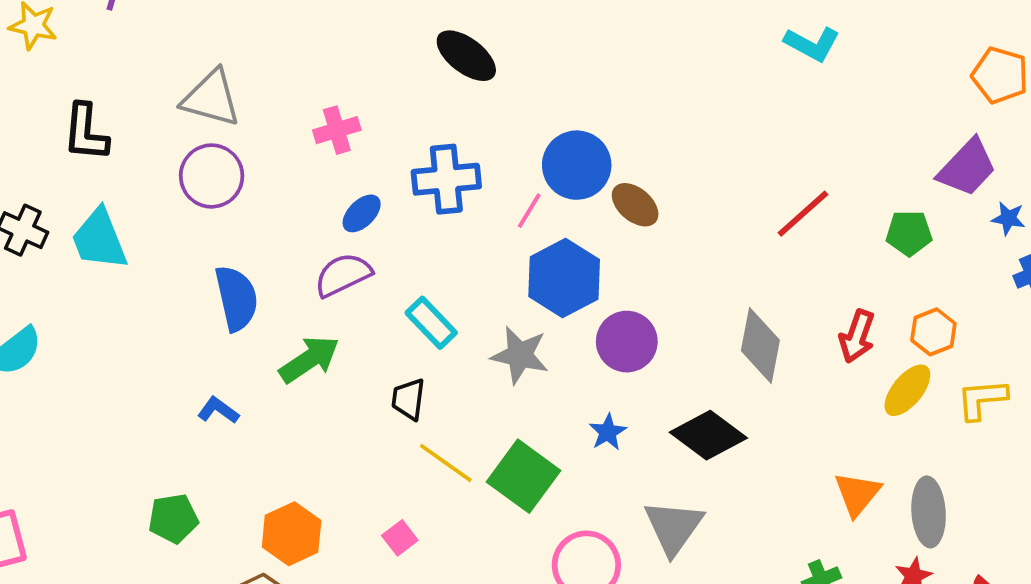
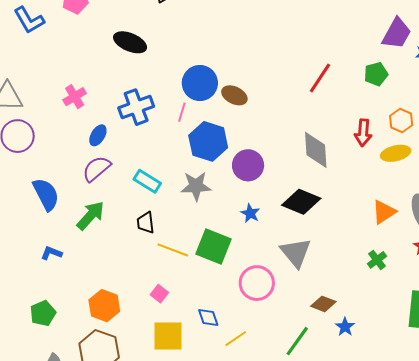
yellow ellipse: (907, 390) -> (396, 153), turned 52
orange triangle: (857, 494) -> (384, 212), turned 32

